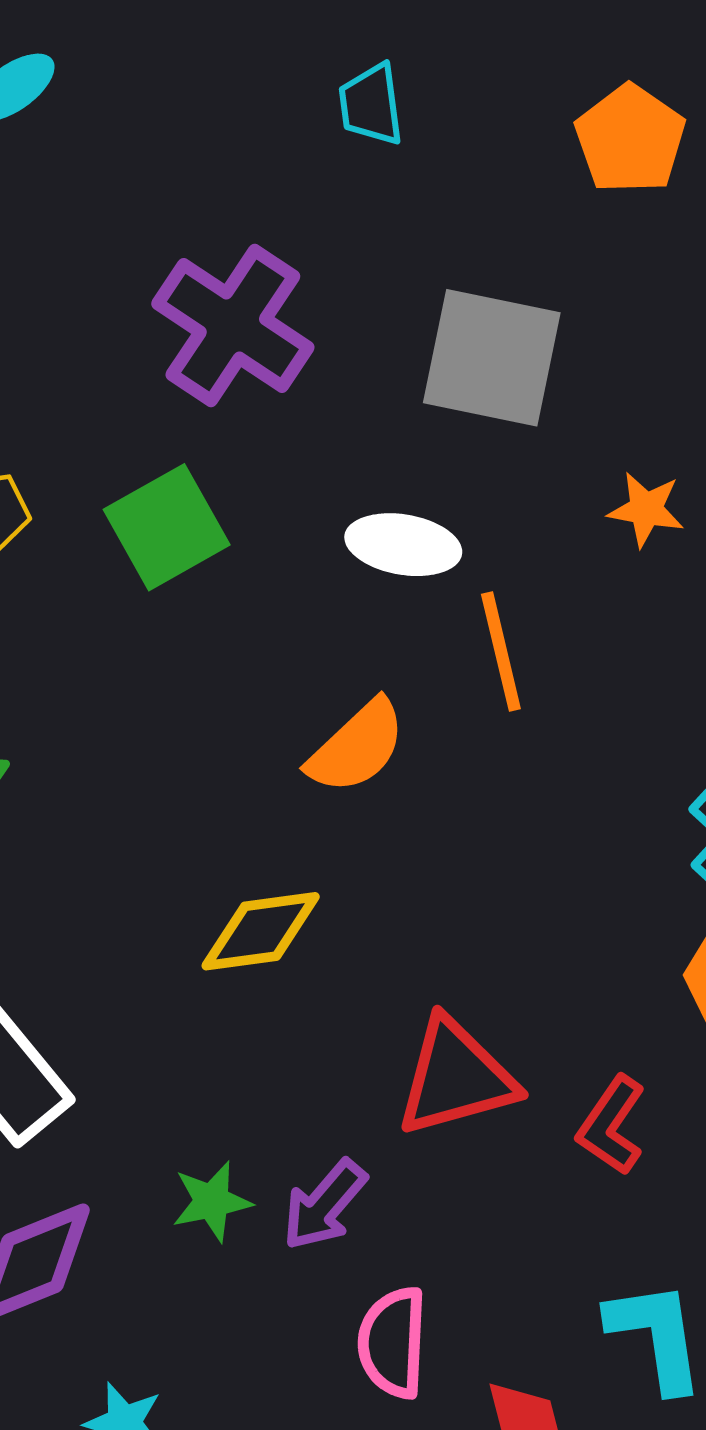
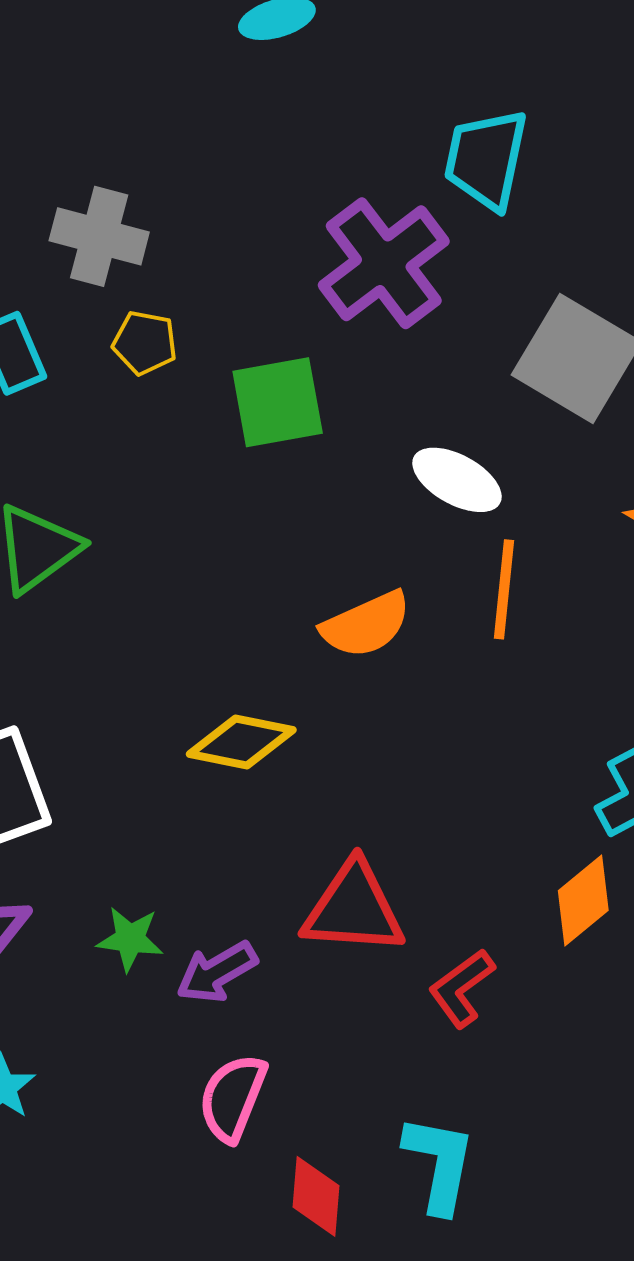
cyan trapezoid: (371, 105) -> (486, 159), moved, size x1.5

